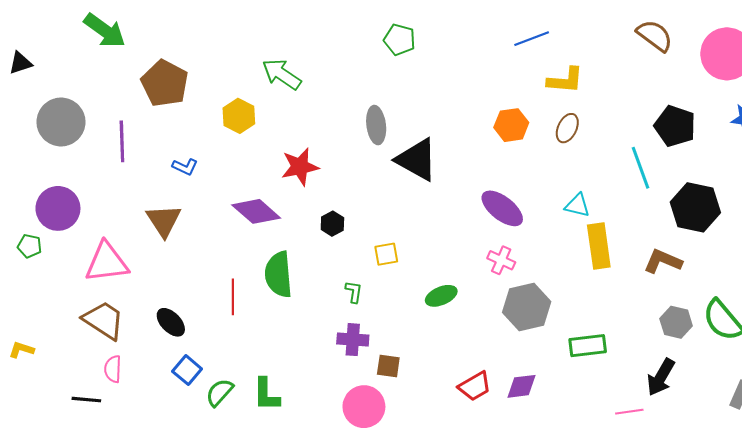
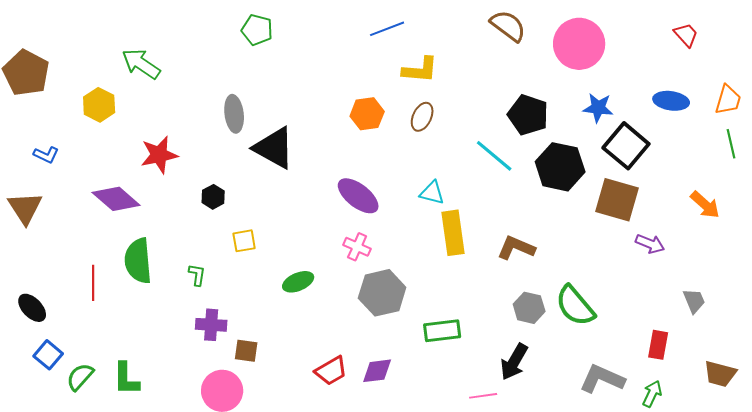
cyan line: (640, 168) -> (494, 156), turned -30
black hexagon: (695, 207) -> (560, 167), moved
black hexagon: (332, 224) -> (213, 197), moved
green L-shape: (354, 292) -> (197, 275), moved

